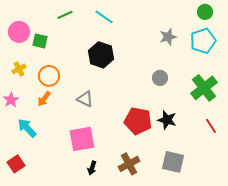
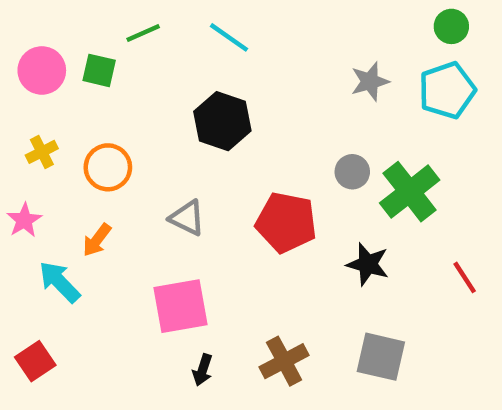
green square: (40, 41) -> (99, 70), moved
green cross: (204, 88) -> (410, 192), moved
orange arrow: (44, 99) -> (97, 240), moved
red pentagon: (138, 121) -> (286, 222), moved

